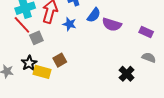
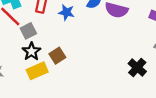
black star: (29, 63) -> (32, 51), moved
yellow rectangle: (42, 72) -> (37, 71), turned -36

